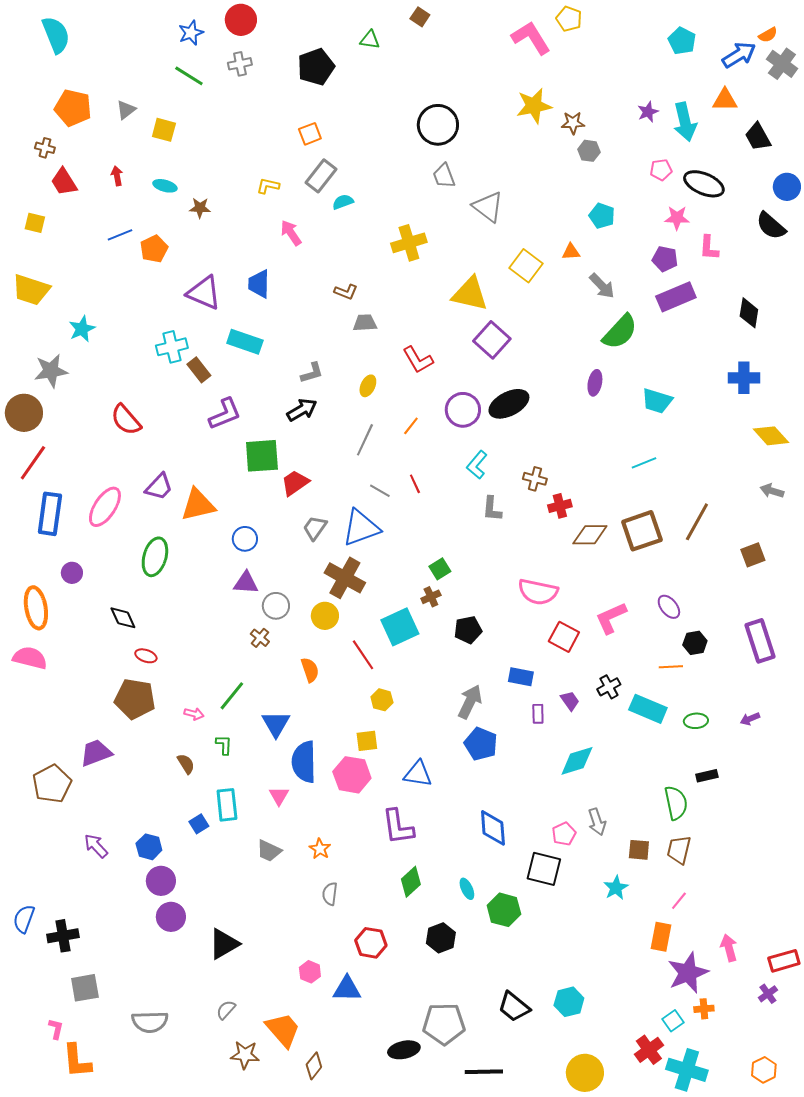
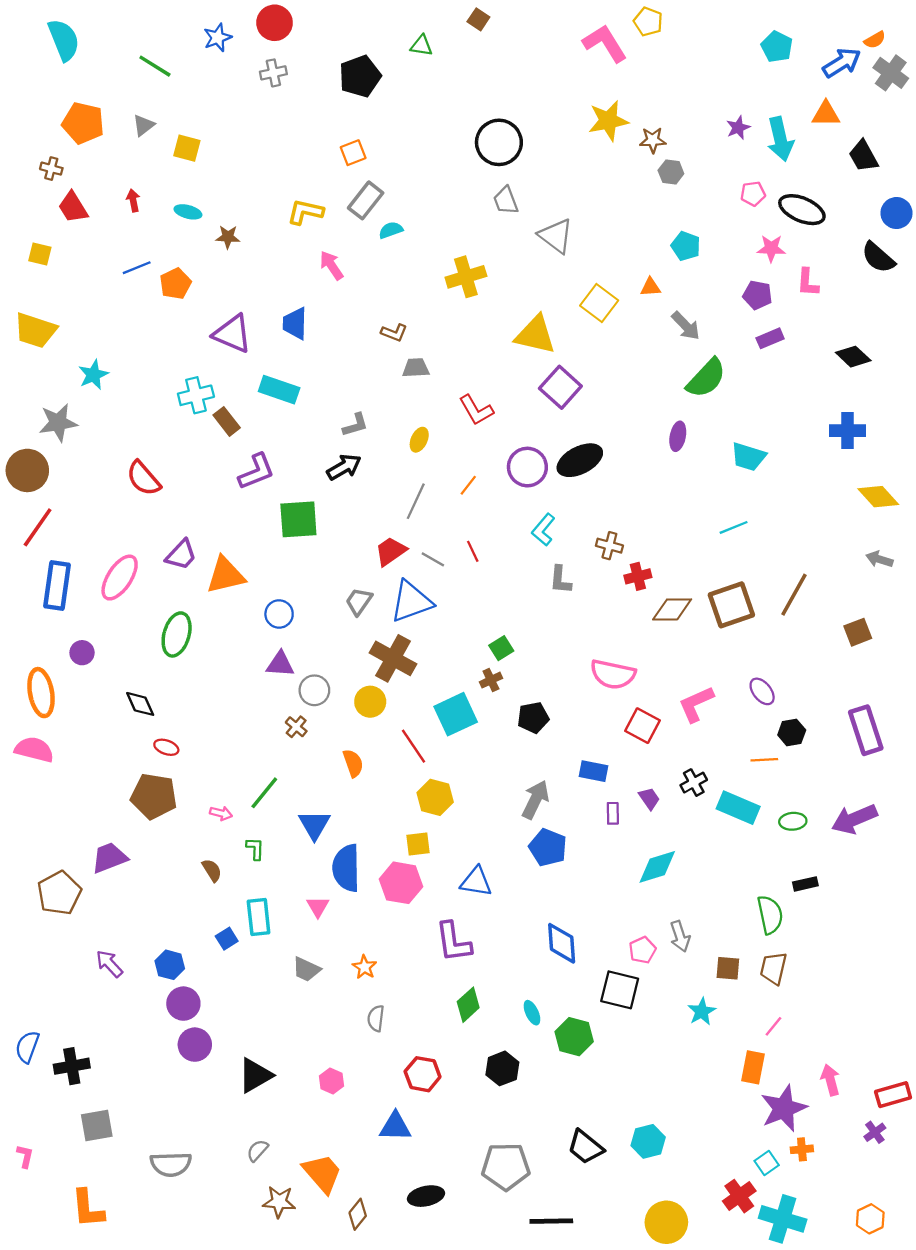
green line: (189, 76) -> (155, 66), moved
yellow L-shape: (268, 186) -> (305, 212), size x1.4
purple rectangle: (676, 297) -> (770, 338), size x0.6
black diamond: (749, 313) -> (853, 357), turned -56
red trapezoid: (295, 483) -> (391, 551), moved
yellow hexagon: (382, 700) -> (435, 797), size x1.4
purple arrow: (750, 719) -> (854, 819), size x2.0
pink hexagon: (310, 972) -> (331, 1081), moved
pink L-shape: (56, 1029) -> (25, 1156), moved
black ellipse: (404, 1050) -> (426, 1196), moved

